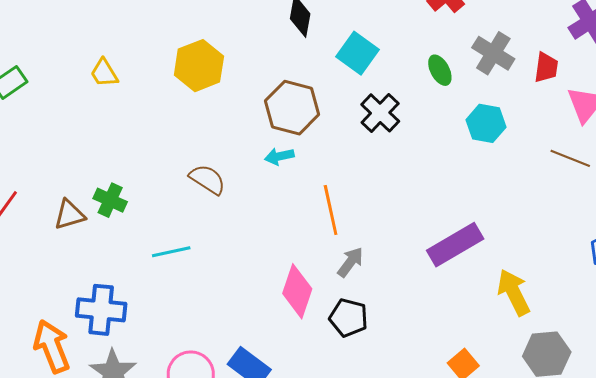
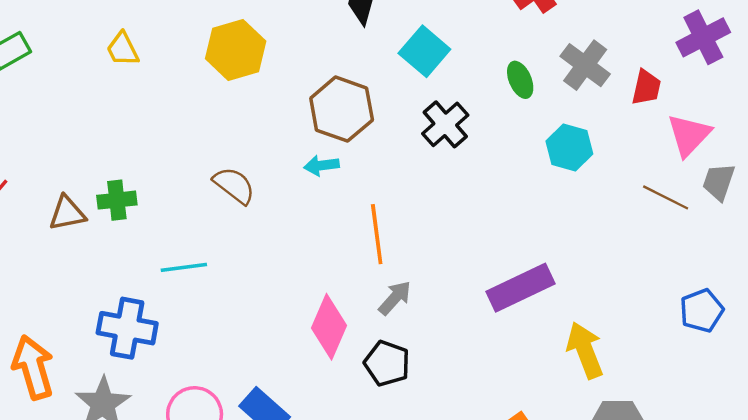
green cross: (110, 200) -> (117, 200), turned -36
blue cross: (101, 310) -> (127, 328), moved

